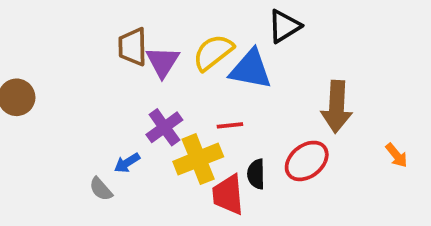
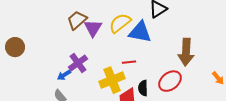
brown trapezoid: (133, 47) -> (77, 20), turned 50
purple cross: (164, 127) -> (78, 63), moved
blue arrow: (127, 163) -> (64, 75), moved

